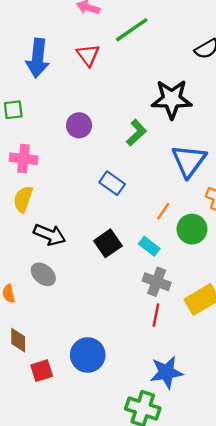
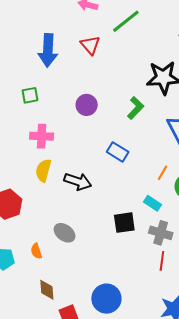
black arrow: (50, 235) -> (78, 182), moved
black square: (108, 243) -> (124, 223), moved, turned 30

